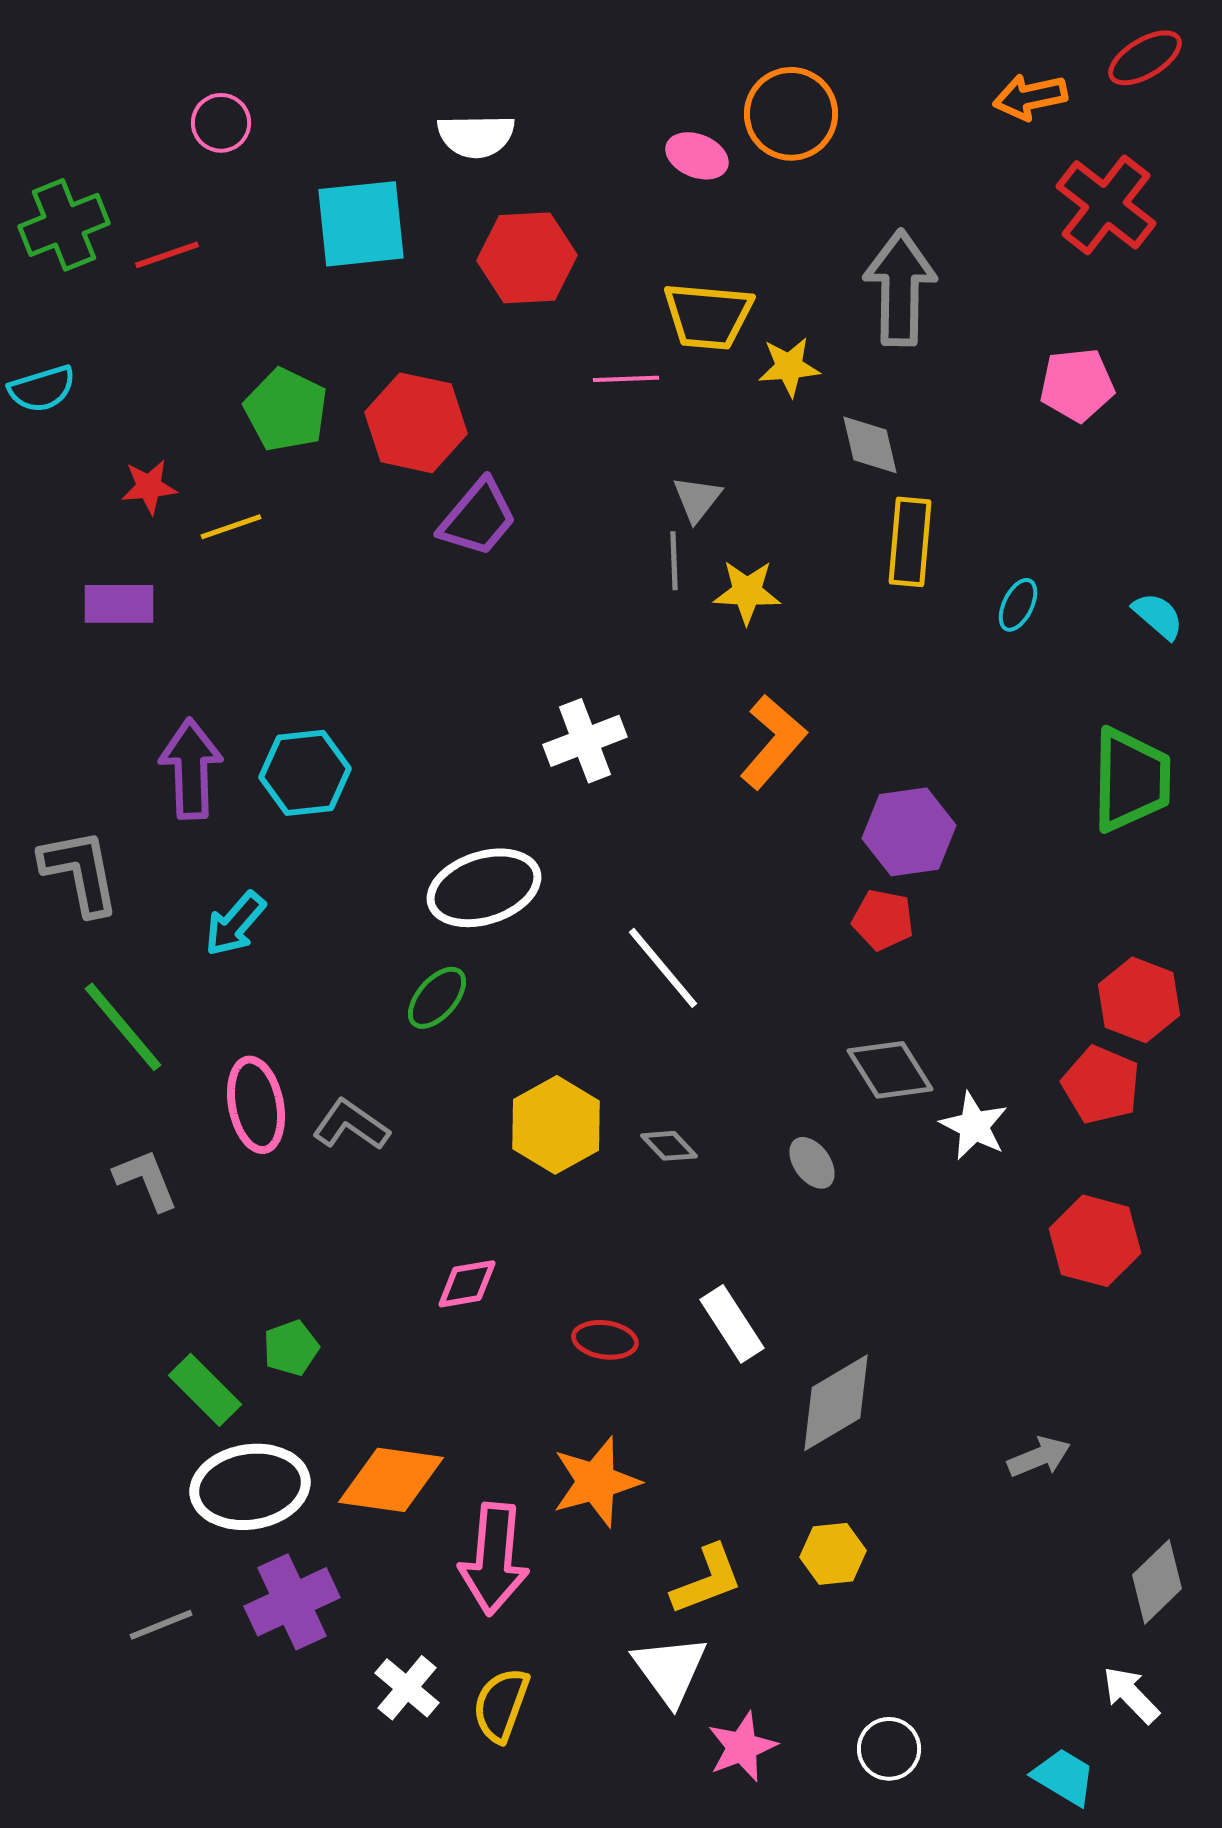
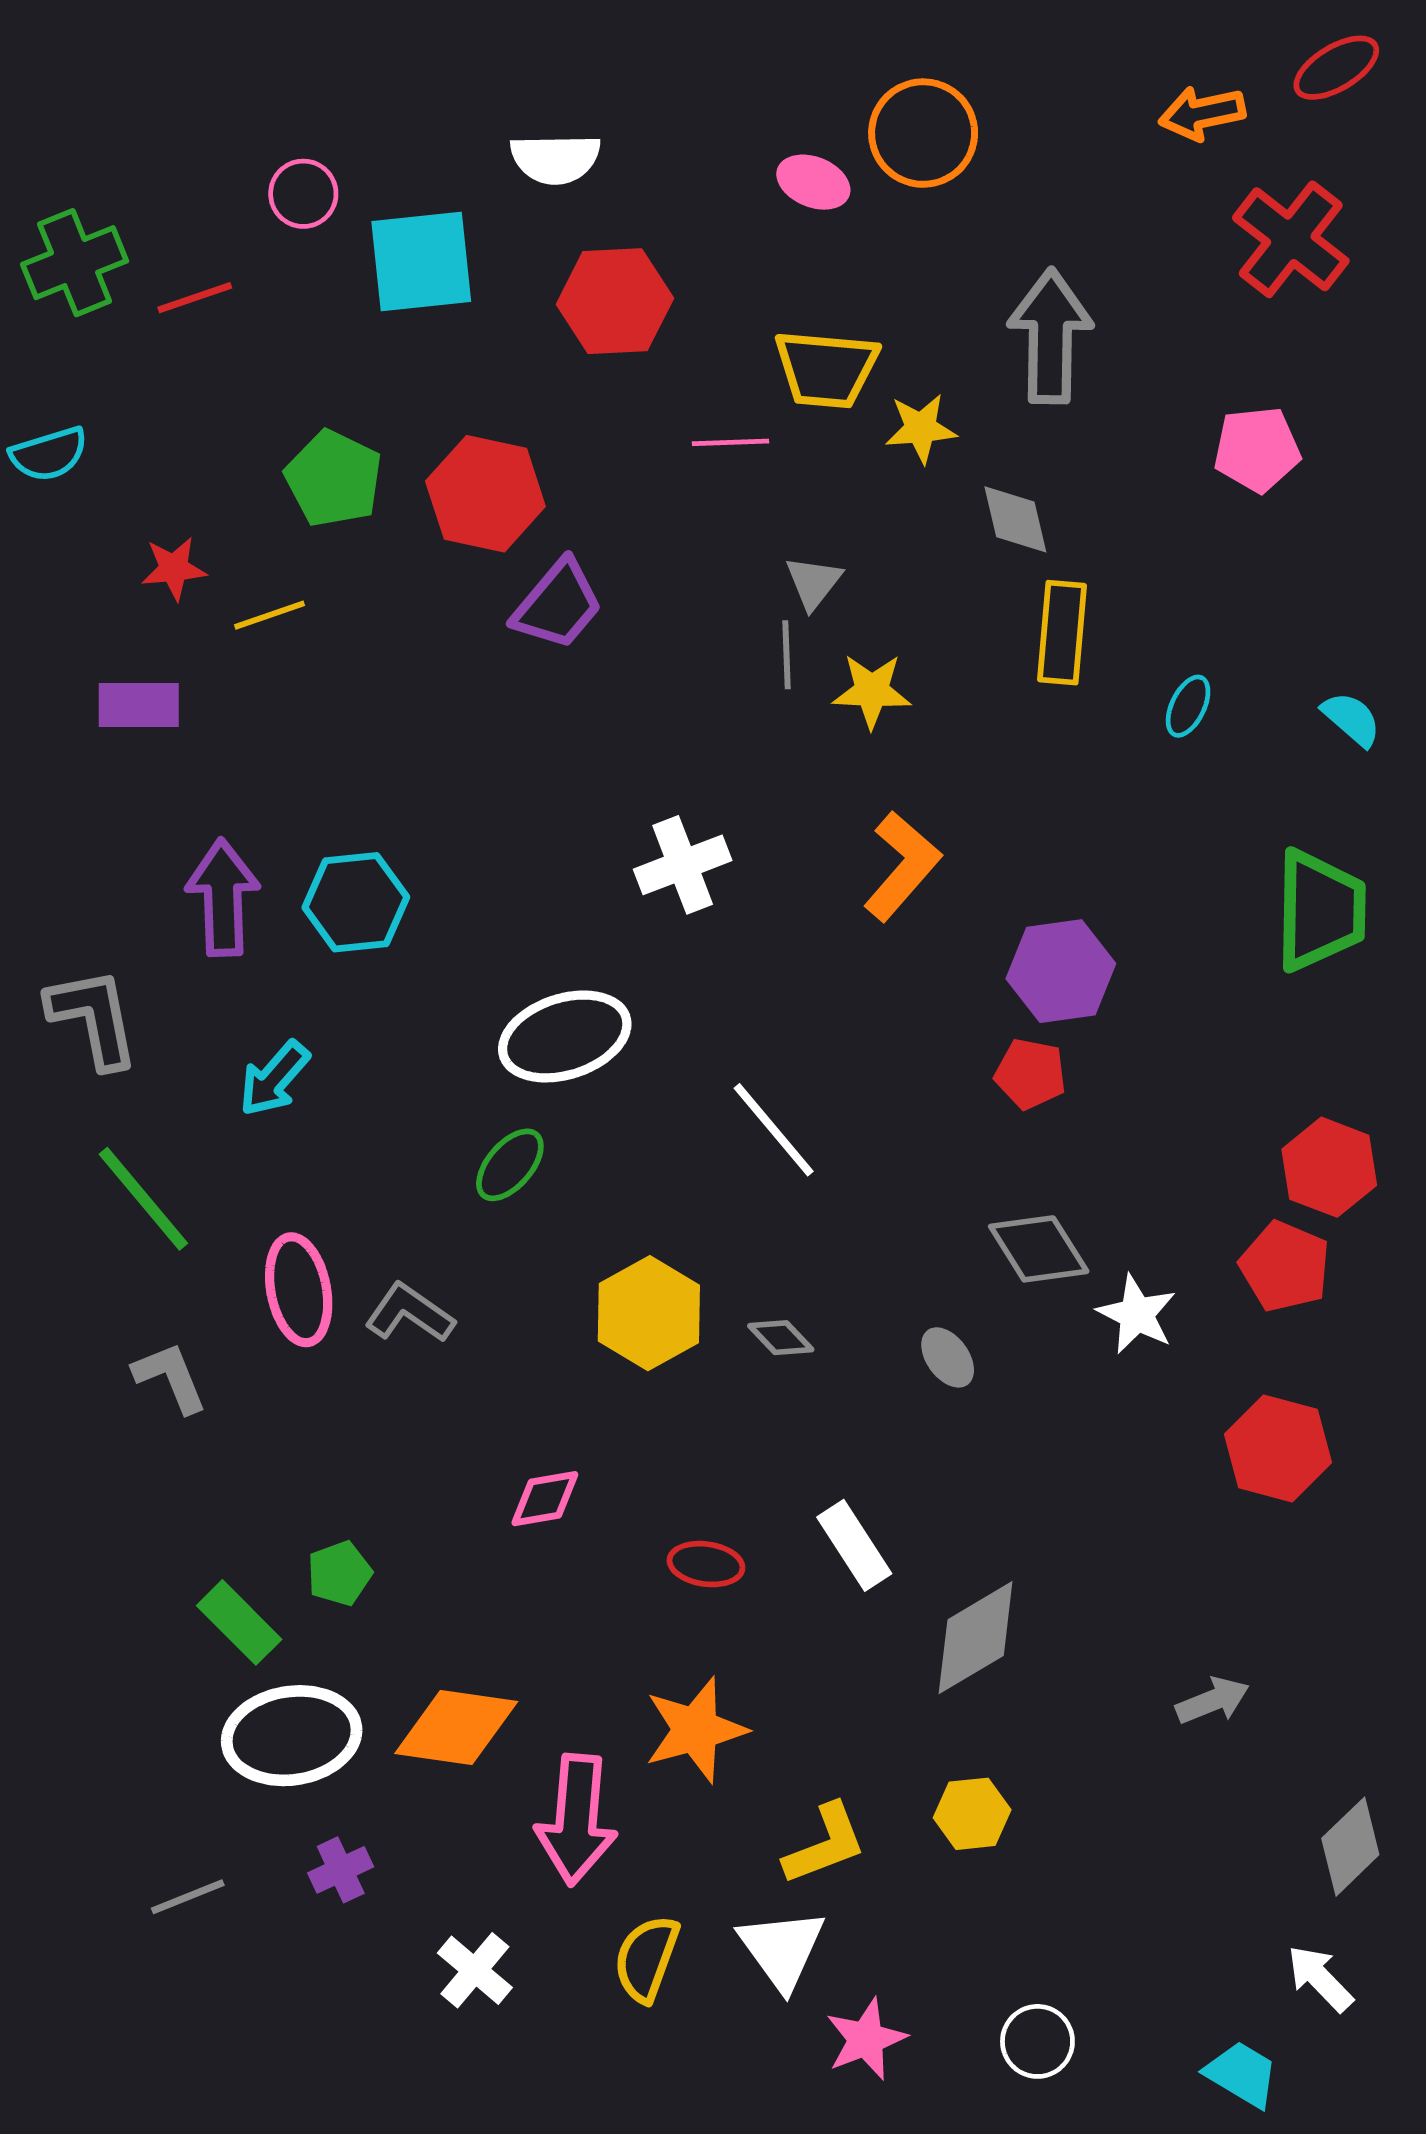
pink circle: (221, 123) -> (303, 194), moved
purple cross: (292, 1602) -> (341, 1870), size x0.6
yellow semicircle: (501, 1705) -> (646, 1959), moved

